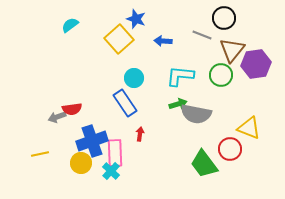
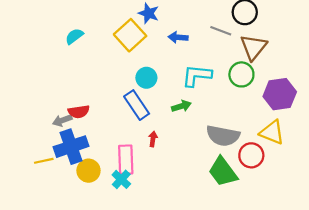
cyan semicircle: (70, 25) -> (74, 36), moved
purple hexagon: (256, 64) -> (280, 94), moved
green arrow: (178, 104) -> (181, 106), moved
gray semicircle: (196, 114) -> (223, 136), moved
blue cross: (92, 141) -> (71, 147), moved

